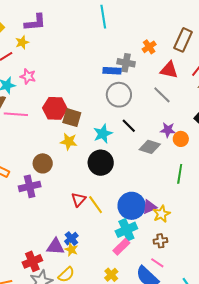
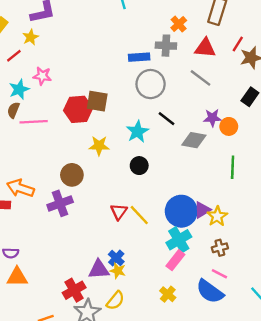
gray cross: (126, 63) -> (166, 46), moved
brown square: (72, 118) -> (97, 101), moved
black circle: (101, 163) -> (139, 166), size x0.6

